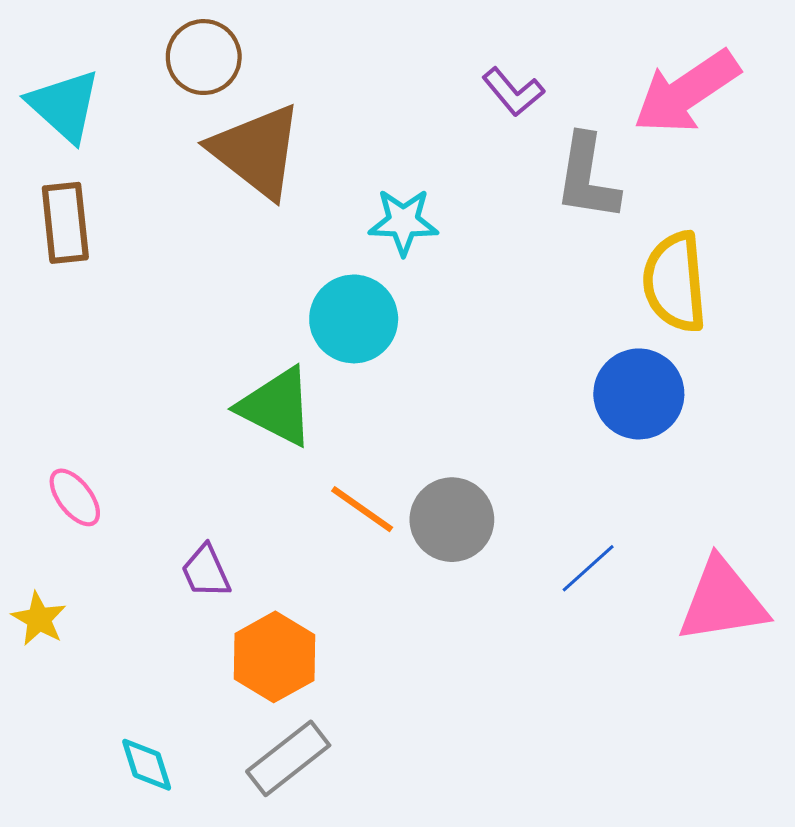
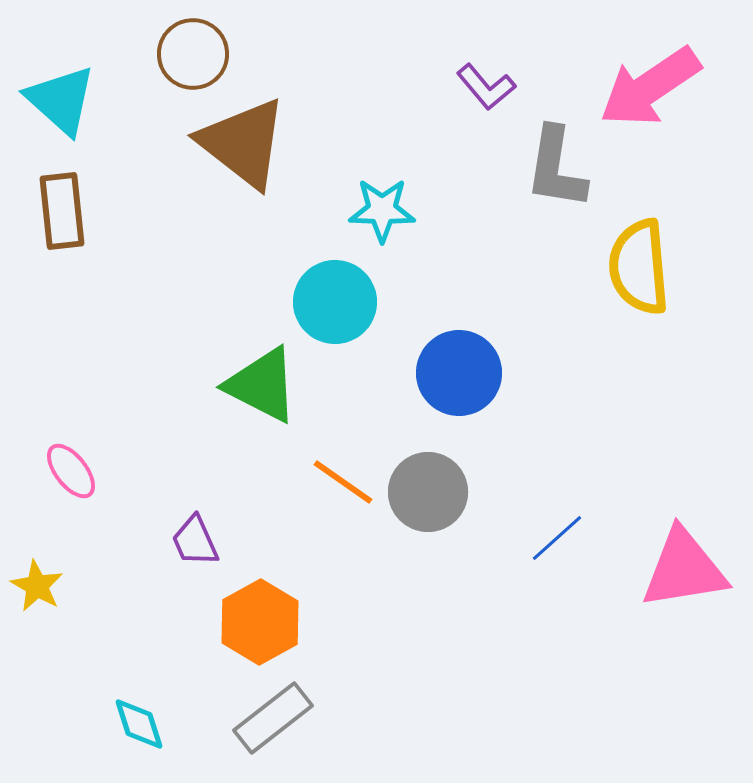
blue circle: (639, 394) -> (459, 373), moved

